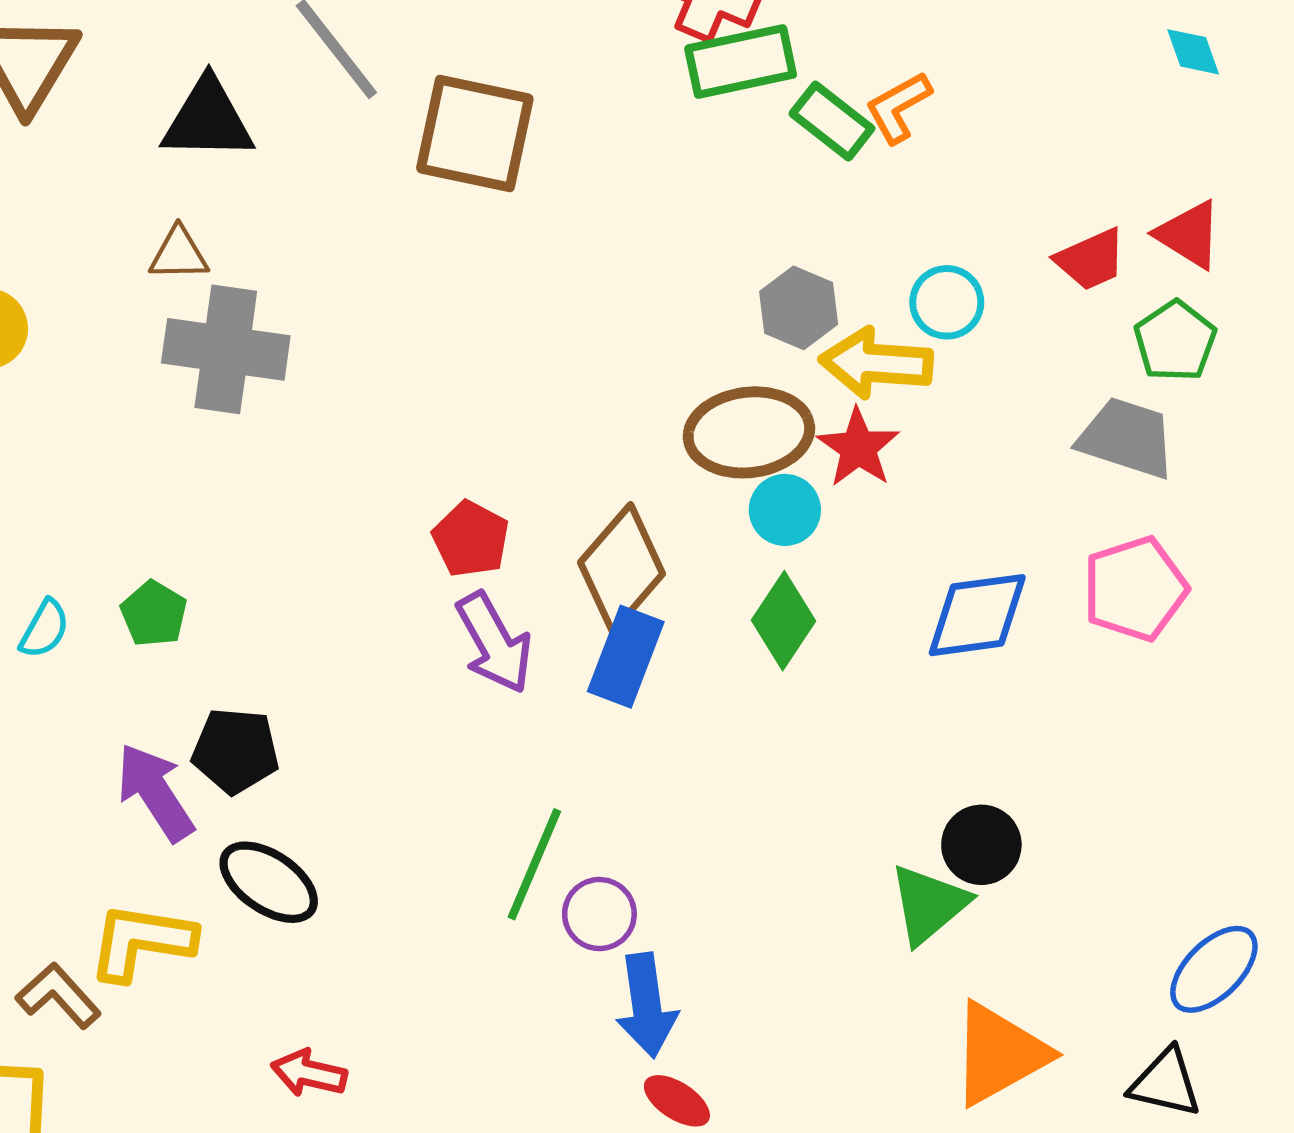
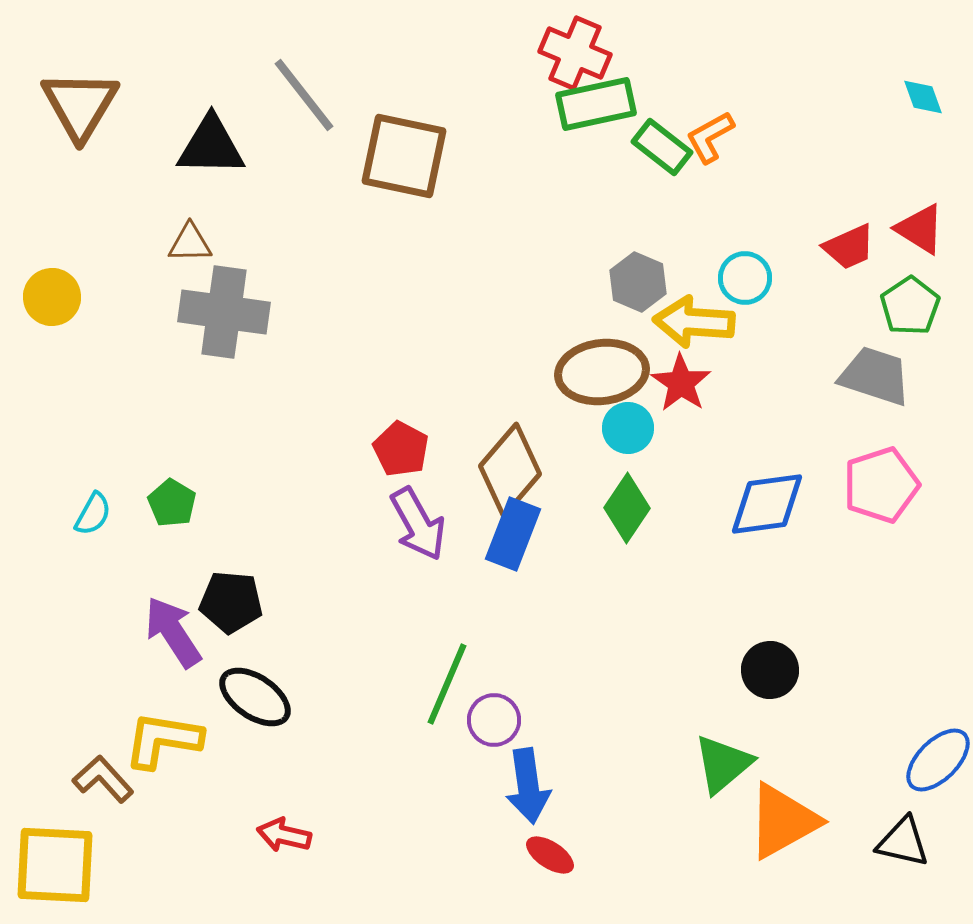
green triangle: (929, 904) -> (723, 764), moved

